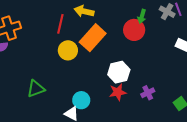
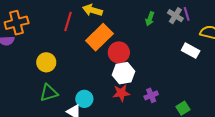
red circle: (134, 30) -> (119, 52), moved
yellow circle: (68, 50) -> (46, 62), moved
green triangle: (36, 89) -> (49, 93), moved

